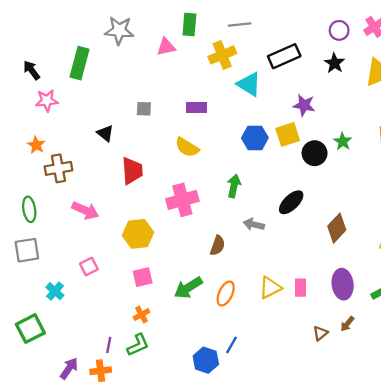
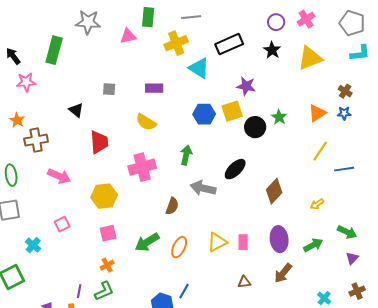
gray arrow: (254, 225) -> (203, 188), size x1.4
brown arrow: (347, 324) -> (283, 273), size x1.5
brown triangle: (320, 333) -> (244, 282), moved, turned 32

